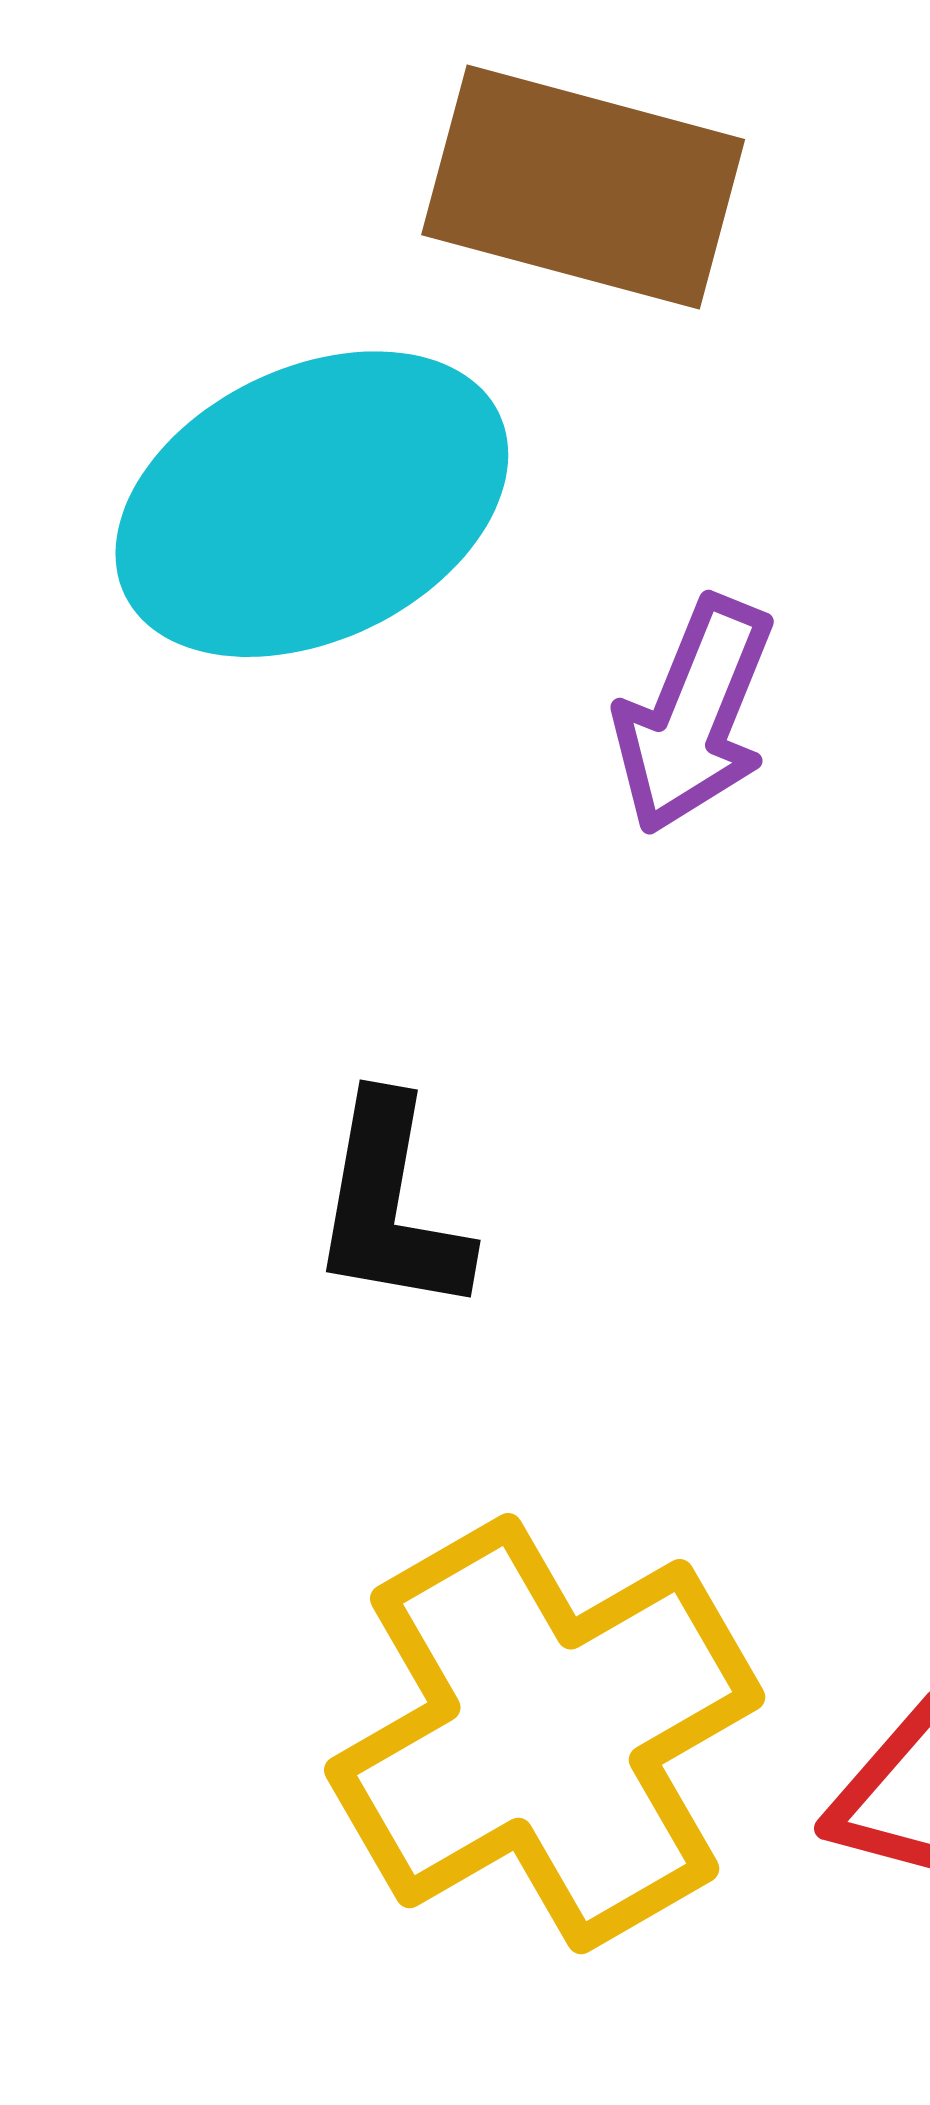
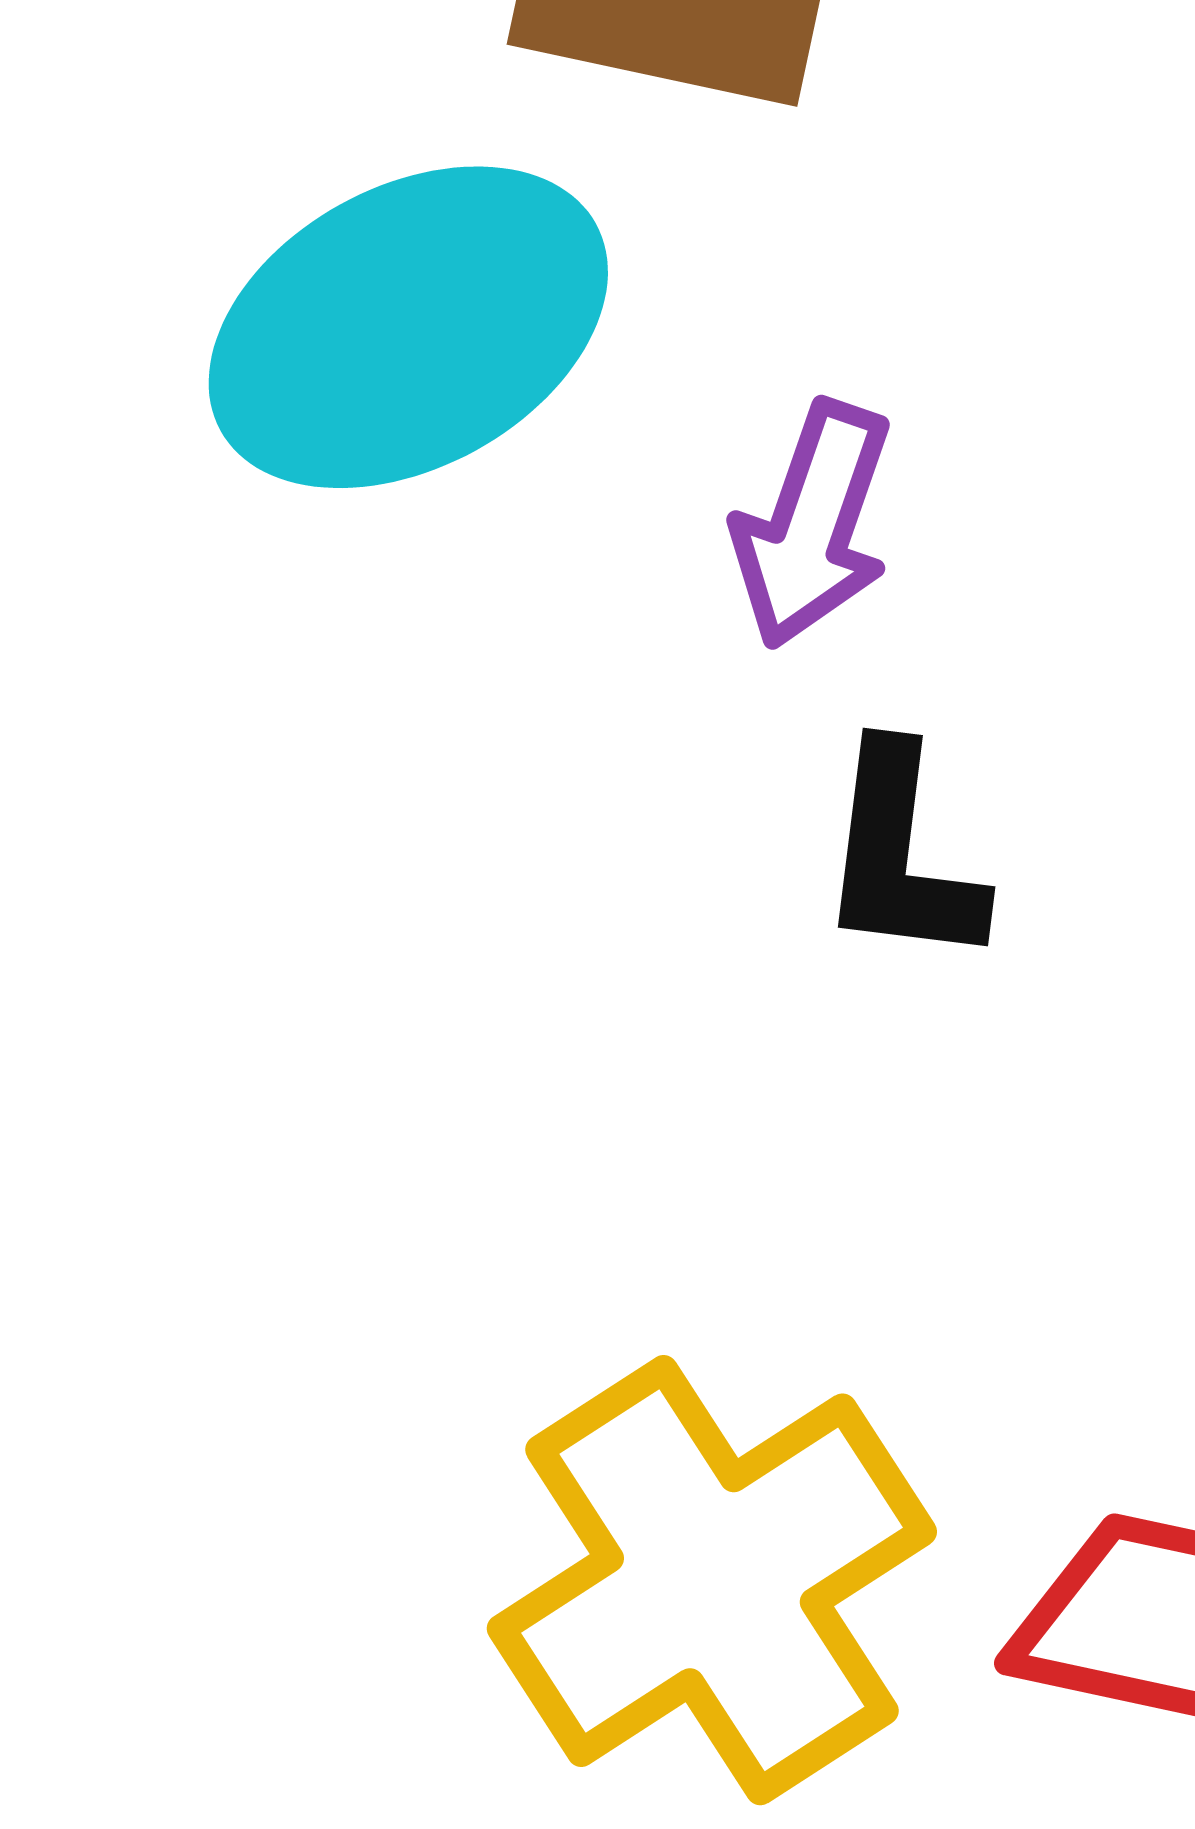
black L-shape: (391, 1206) -> (901, 856), moved

